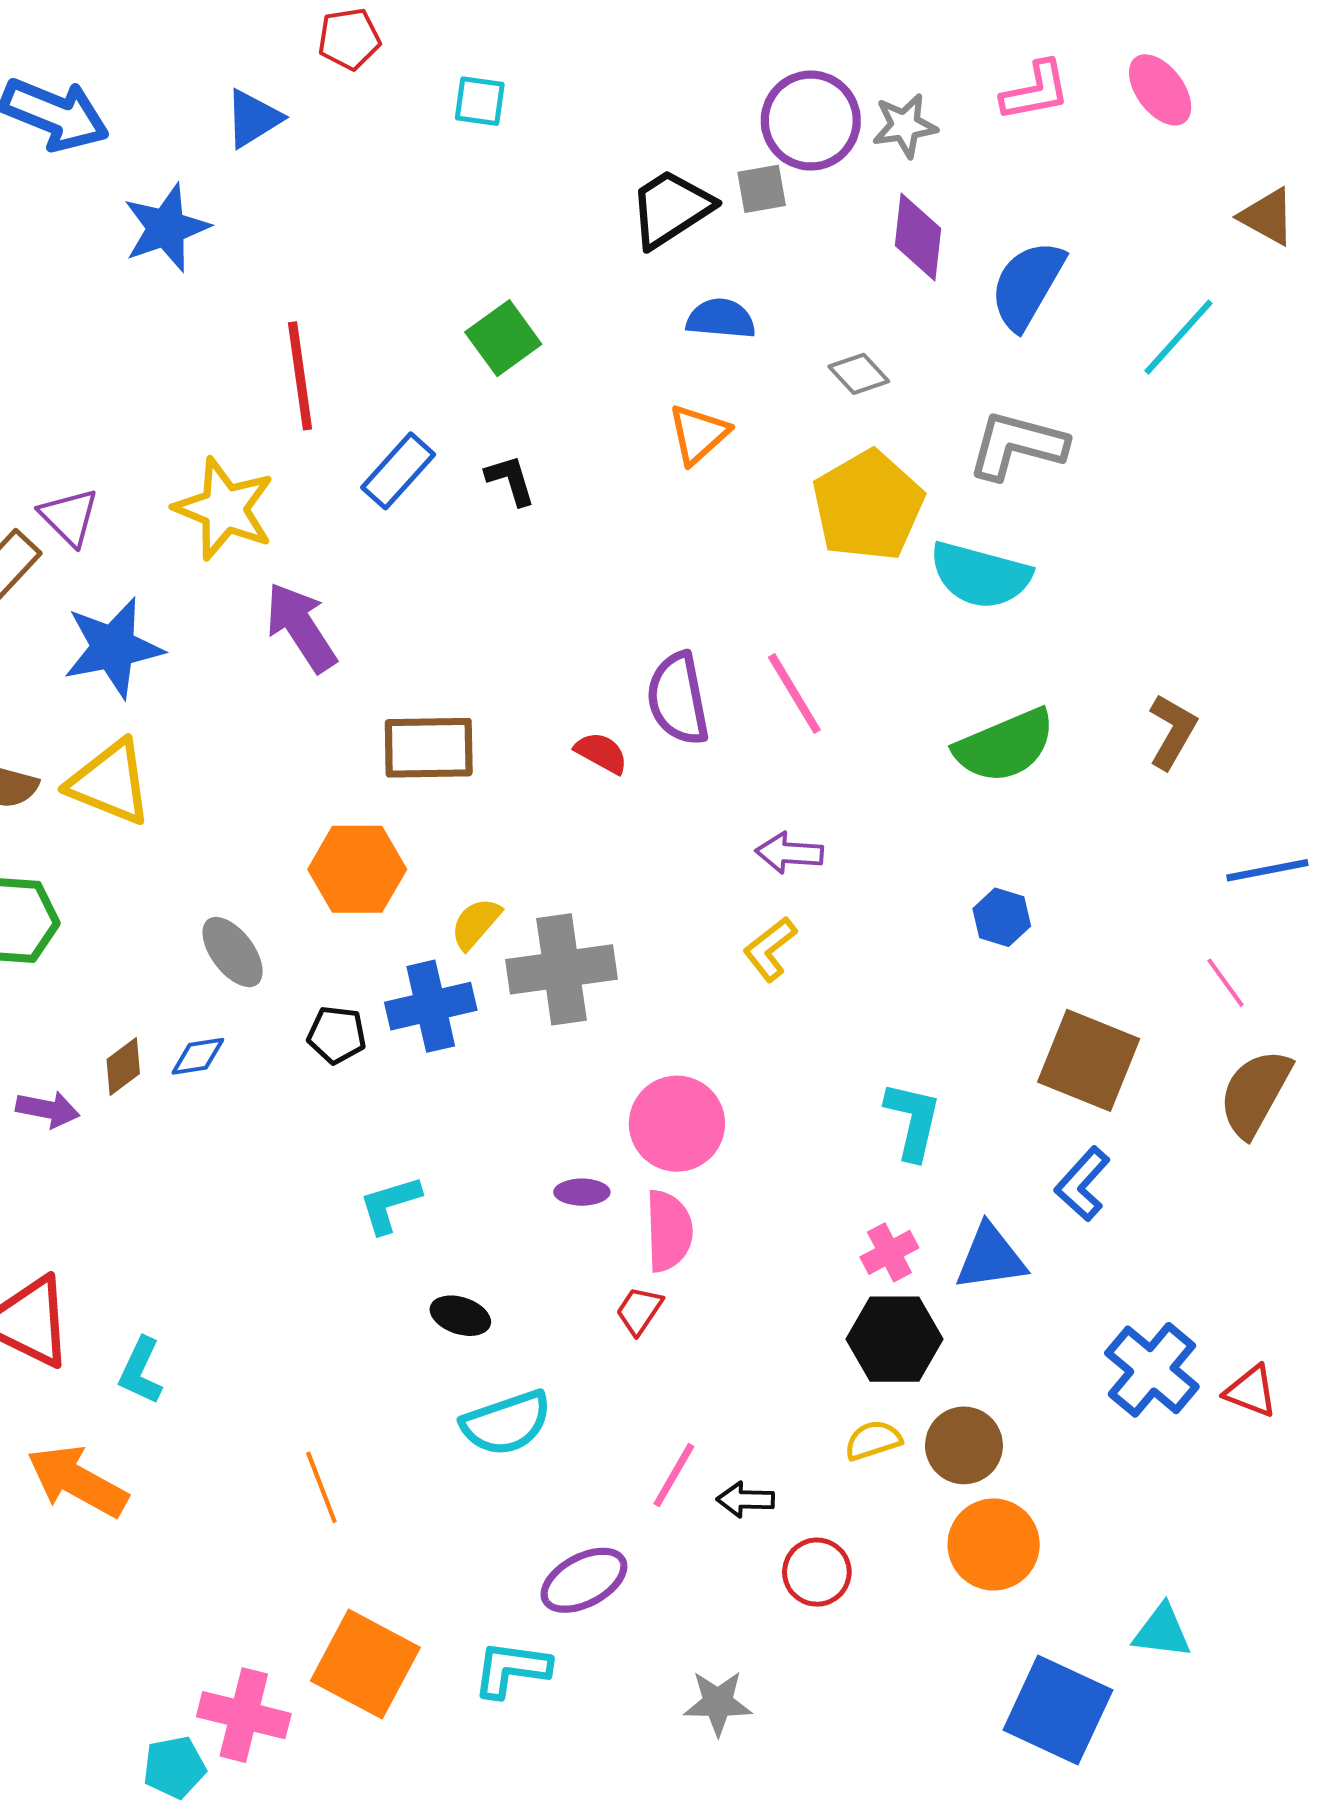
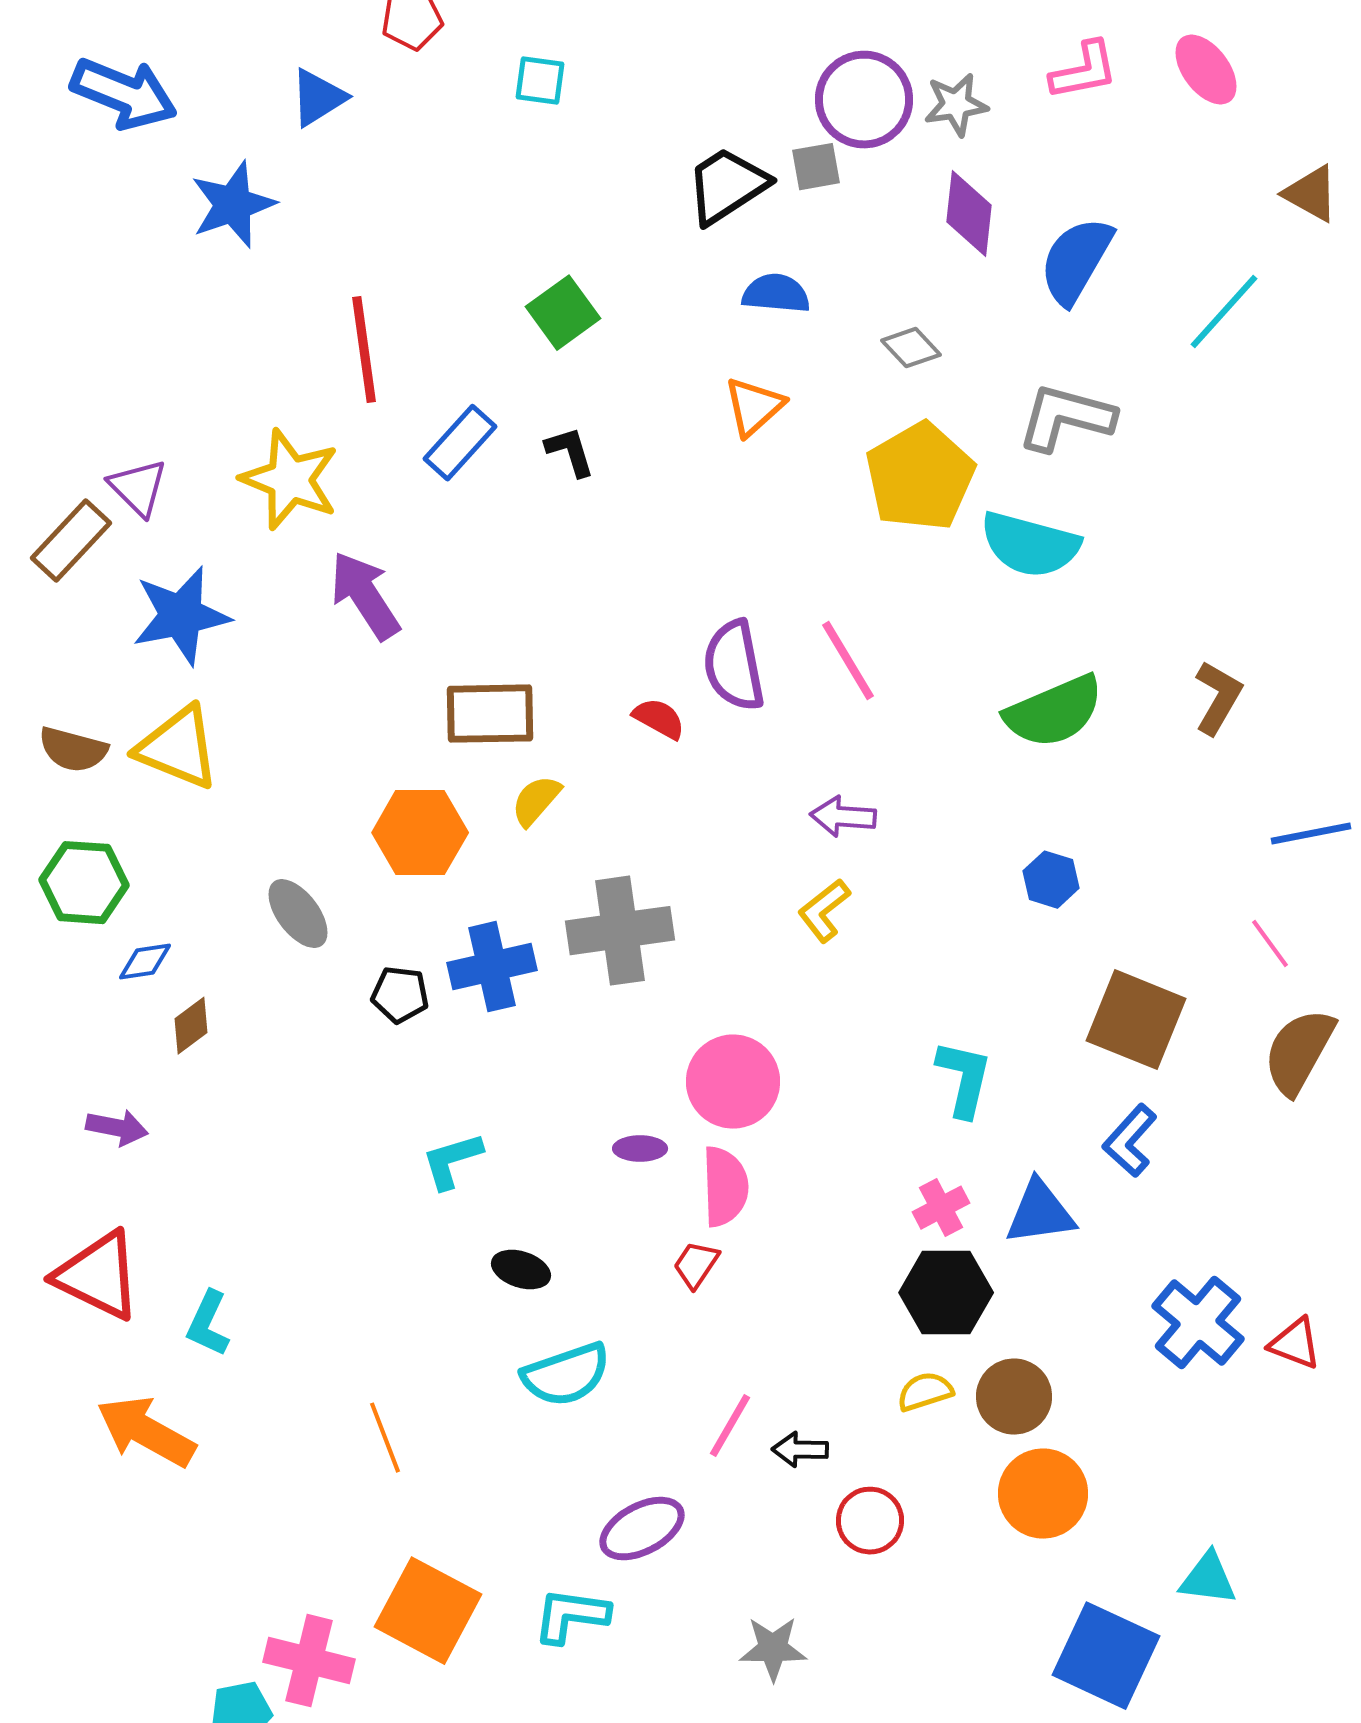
yellow semicircle: (476, 923) -> (536, 801), moved
blue diamond: (198, 1056) -> (145, 962), moved
purple arrow: (48, 1109) -> (117, 1128), moved

